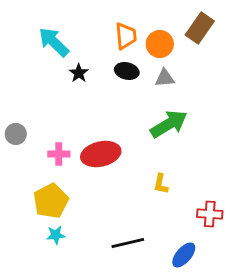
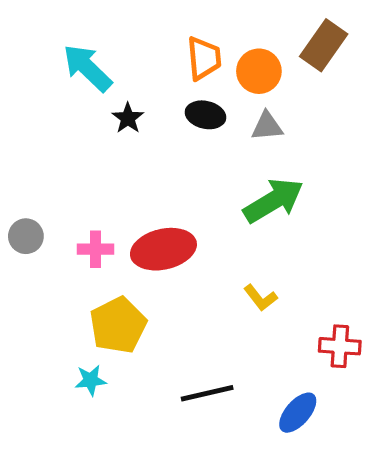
gray circle: (16, 134) -> (26, 236), moved
yellow L-shape: (161, 184) -> (261, 298), turned -50
yellow pentagon: (51, 201) -> (118, 325), moved

